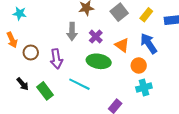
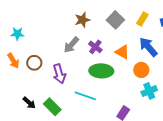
gray arrow: (72, 31) -> (71, 45), turned 48
brown circle: (31, 52) -> (34, 63), moved

